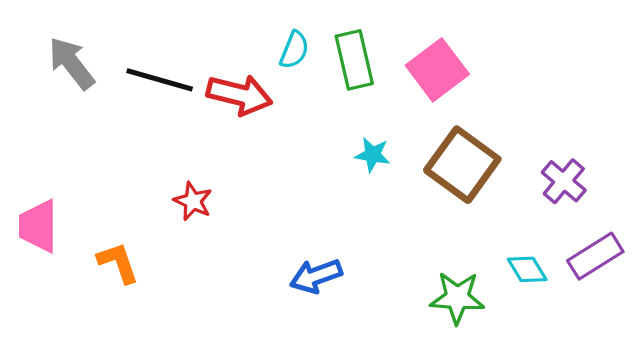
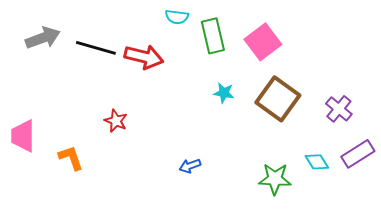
cyan semicircle: (294, 50) -> (177, 17), moved, turned 75
gray arrow: (72, 63) -> (43, 38), turned 108
blue arrow: (316, 276) -> (190, 166), size x0.7

